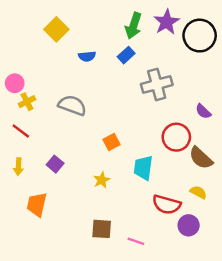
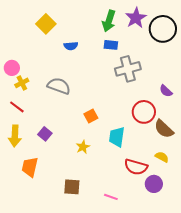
blue rectangle: (126, 55) -> (111, 45), moved, turned 48
yellow arrow: (18, 167) -> (15, 136), size x1.5
brown square: (102, 229) -> (72, 187), moved

